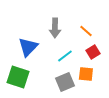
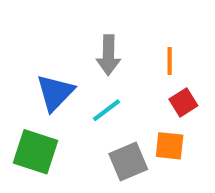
orange line: (86, 31) -> (170, 61), turned 48
cyan line: (65, 56) -> (106, 110), moved

